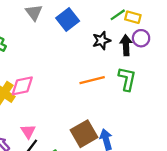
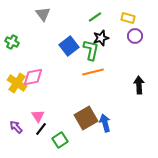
green line: (118, 15) -> (95, 17), moved
blue square: (68, 20) -> (69, 46), moved
black arrow: (126, 45) -> (139, 85), moved
green L-shape: (127, 79) -> (91, 50), moved

